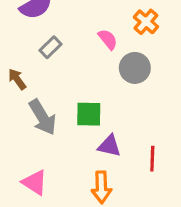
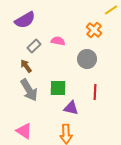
pink semicircle: (108, 39) -> (58, 41), moved, turned -40
brown arrow: (17, 79) -> (26, 66), moved
red line: (152, 159) -> (95, 92), moved

